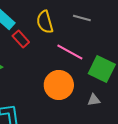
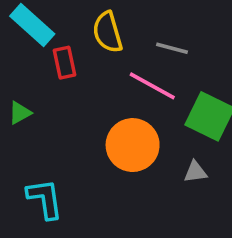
gray line: (82, 18) -> (172, 48), moved
red rectangle: (21, 39) -> (65, 63), turned 30

